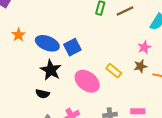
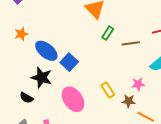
blue square: (72, 47) -> (69, 62), turned -36
black star: (51, 70) -> (42, 77), turned -30
yellow rectangle: (114, 71) -> (108, 90), moved

